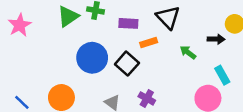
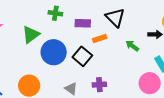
green triangle: (68, 16) -> (31, 35), moved
purple cross: (147, 98) -> (99, 85), turned -32

